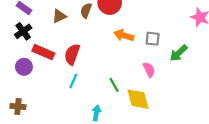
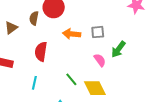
green arrow: (179, 53) -> (118, 49), moved
red semicircle: (72, 54) -> (41, 52), moved

